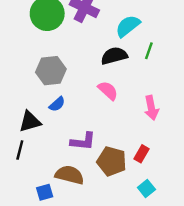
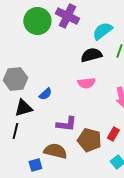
gray hexagon: (51, 71) -> (15, 79), moved
pink semicircle: (108, 91) -> (86, 83), turned 132

